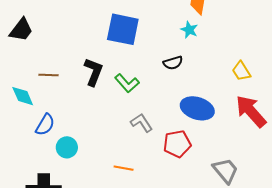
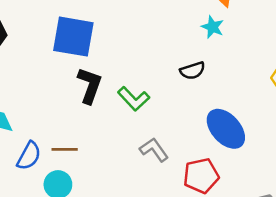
blue square: (123, 29) -> (73, 37), moved
brown line: (49, 75) -> (65, 149), moved
blue ellipse: (197, 108) -> (226, 129), turned 32

